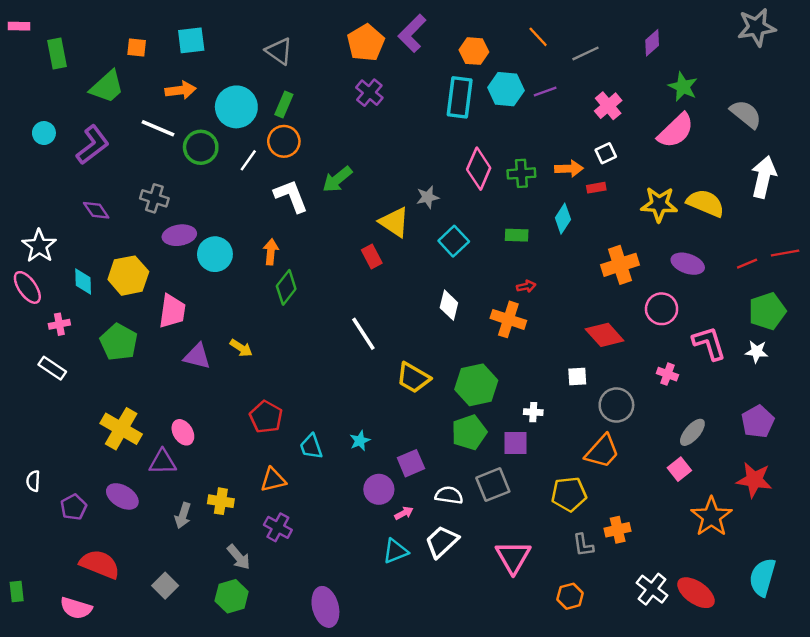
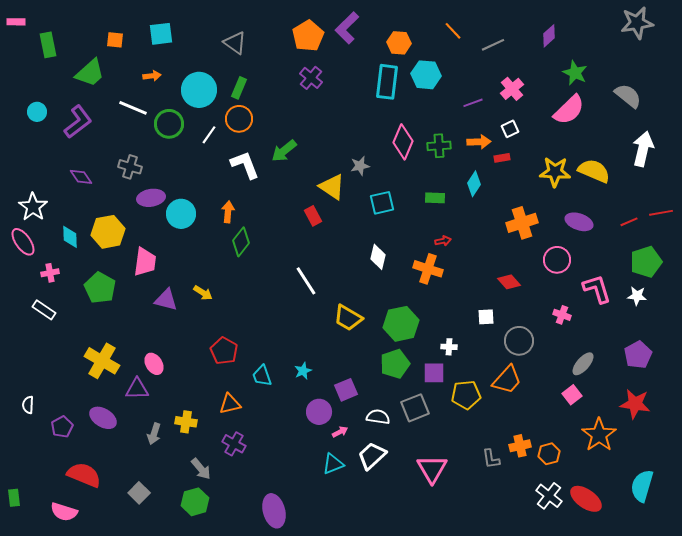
orange arrow: (181, 90) -> (152, 76), size x0.7
purple line: (545, 91) -> (473, 103), moved
cyan square: (454, 241) -> (382, 203), turned 30
red diamond: (605, 335) -> (509, 282), size x0.7
yellow pentagon: (569, 494) -> (466, 395), moved
orange hexagon: (570, 596) -> (549, 454), moved

